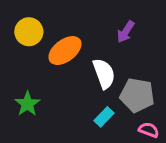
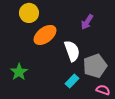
yellow circle: (29, 32) -> (29, 13), moved
gray pentagon: (137, 95) -> (95, 66), turned -30

